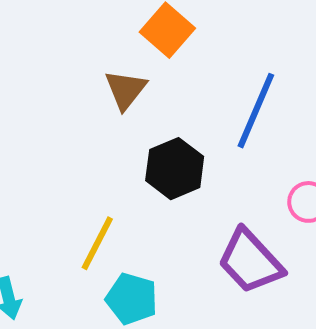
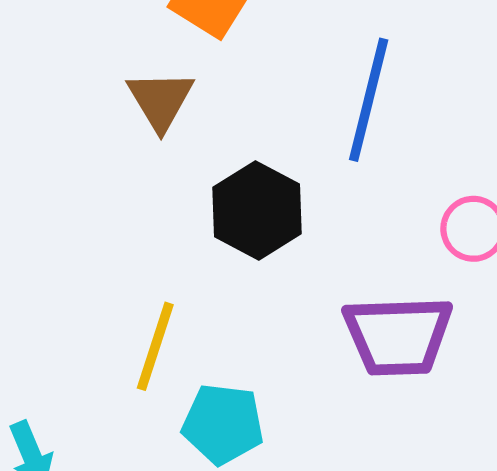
purple trapezoid: (250, 261) -> (398, 336), turned -40

